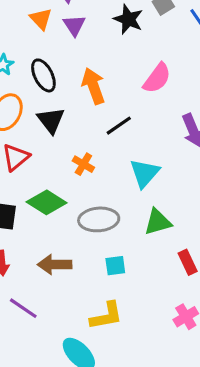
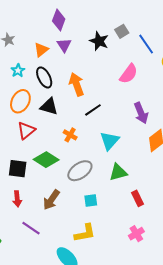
orange triangle: (41, 19) -> (41, 50), moved, turned 35
pink semicircle: (157, 78) -> (129, 74), moved
black triangle: (51, 120) -> (49, 106), turned -36
gray ellipse: (99, 219) -> (80, 171), turned -30
brown arrow: (55, 264) -> (51, 200), turned -55

